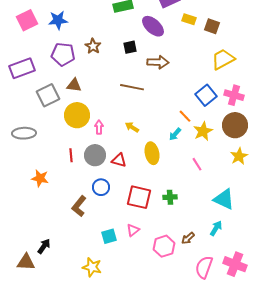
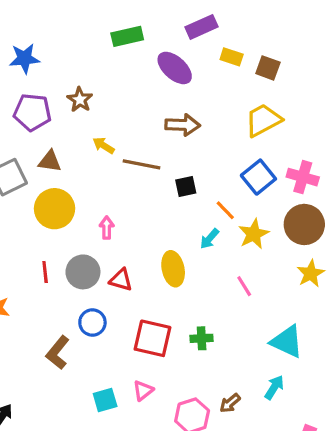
black square: (130, 47) -> (186, 187), moved
yellow trapezoid: (223, 59) -> (263, 120), moved
pink arrow: (99, 127) -> (107, 228), moved
yellow arrow: (132, 127) -> (104, 145), moved

